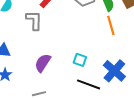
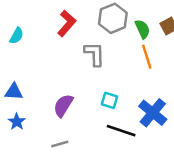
gray L-shape: (34, 20) -> (95, 54), moved

